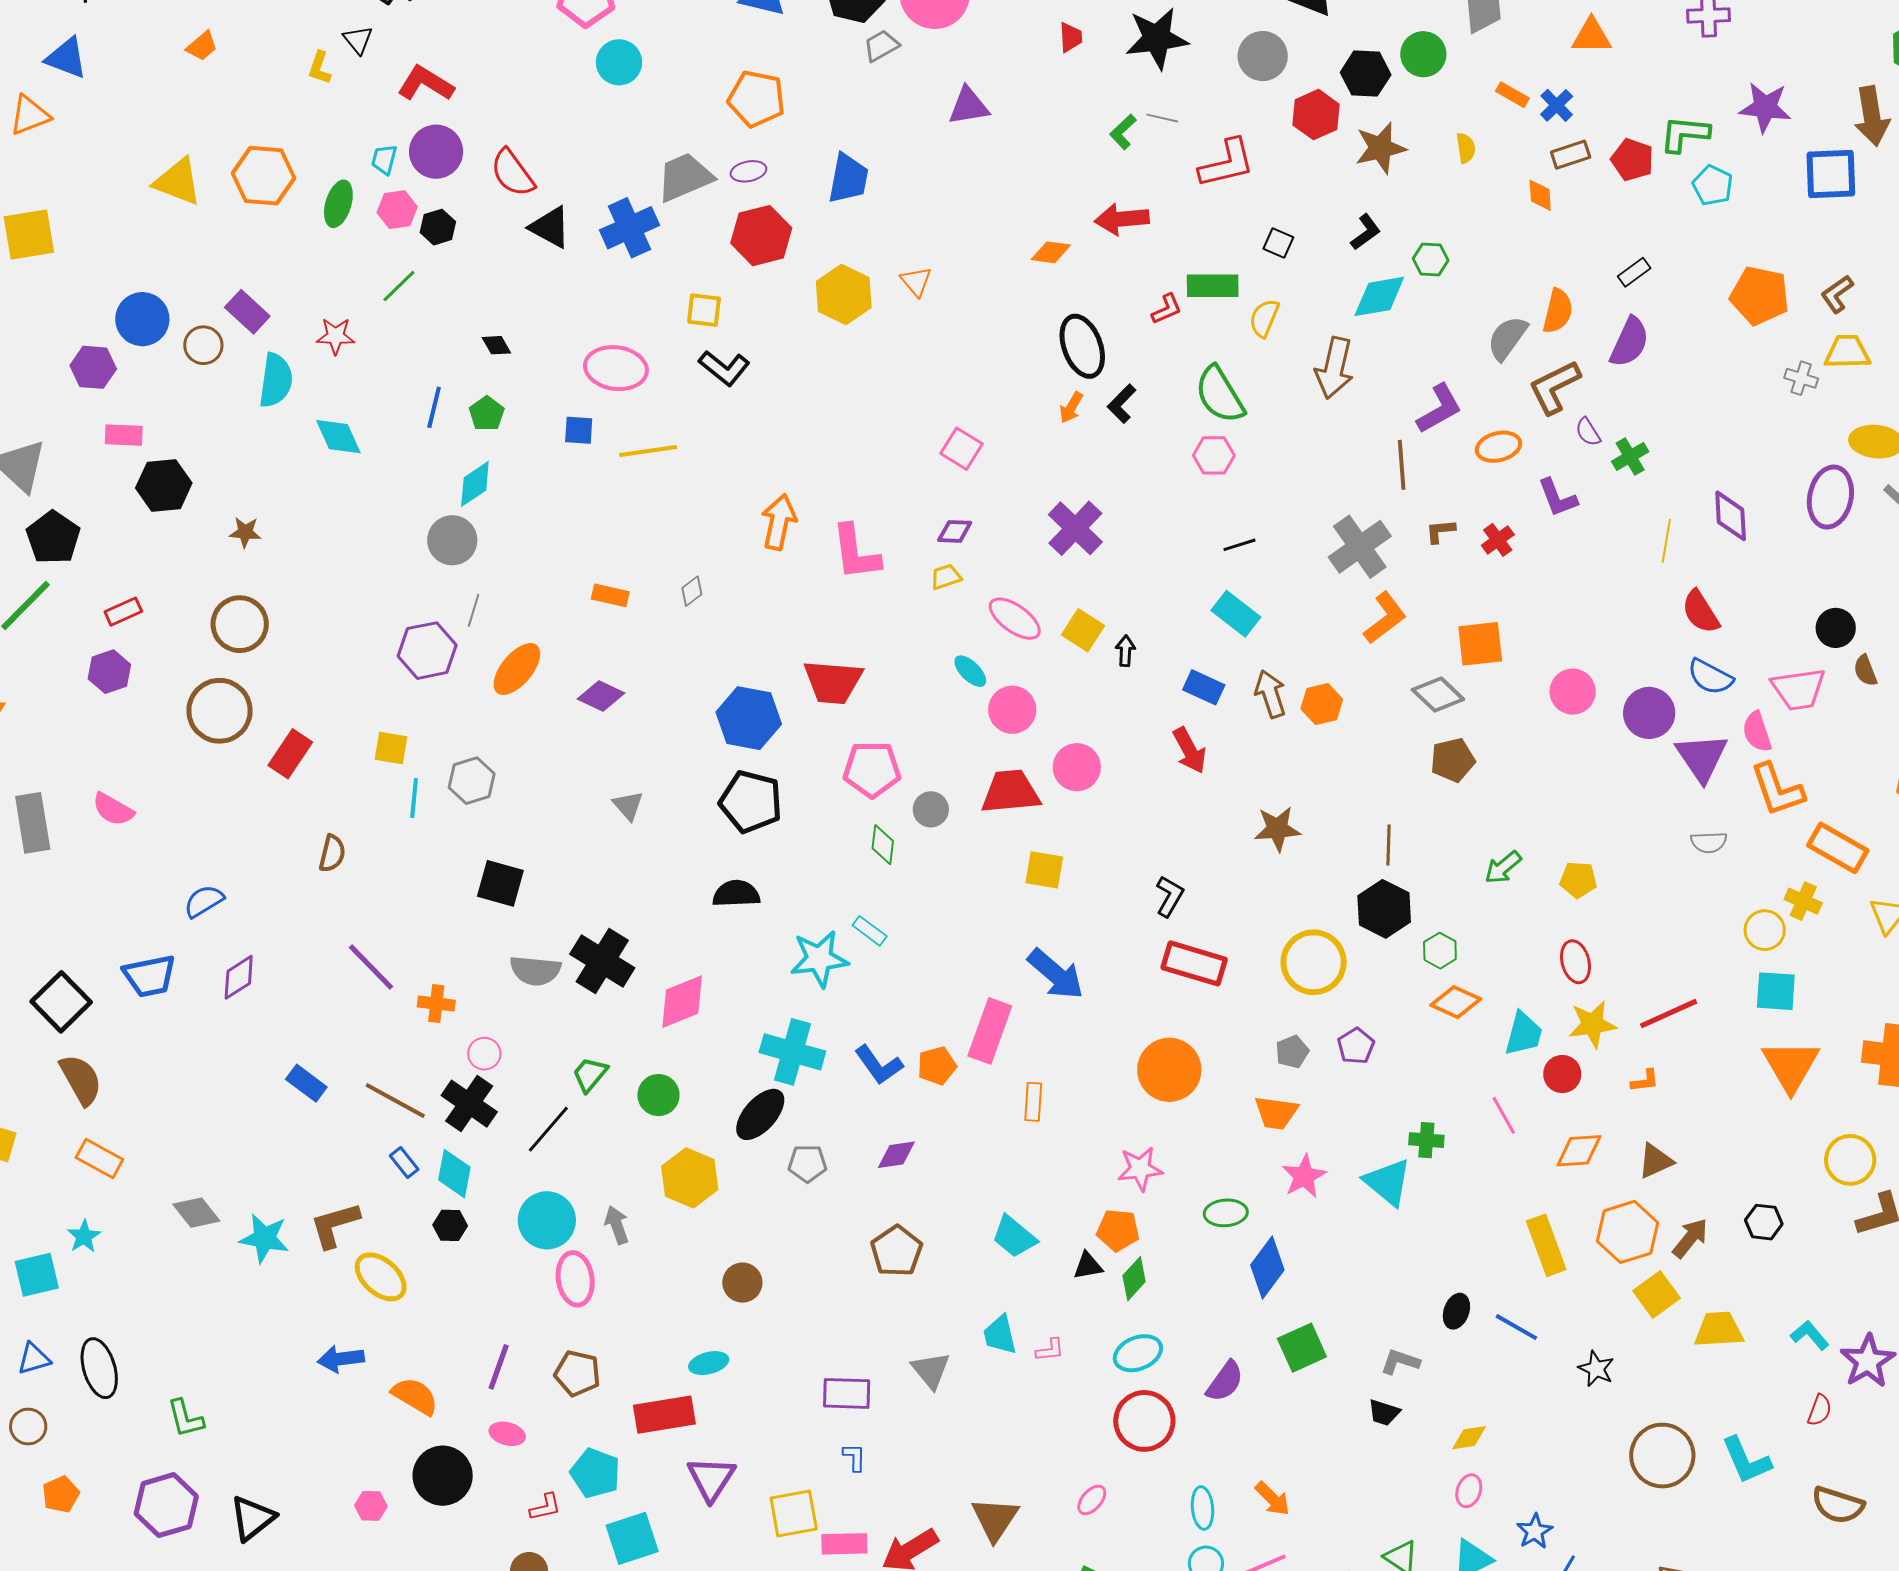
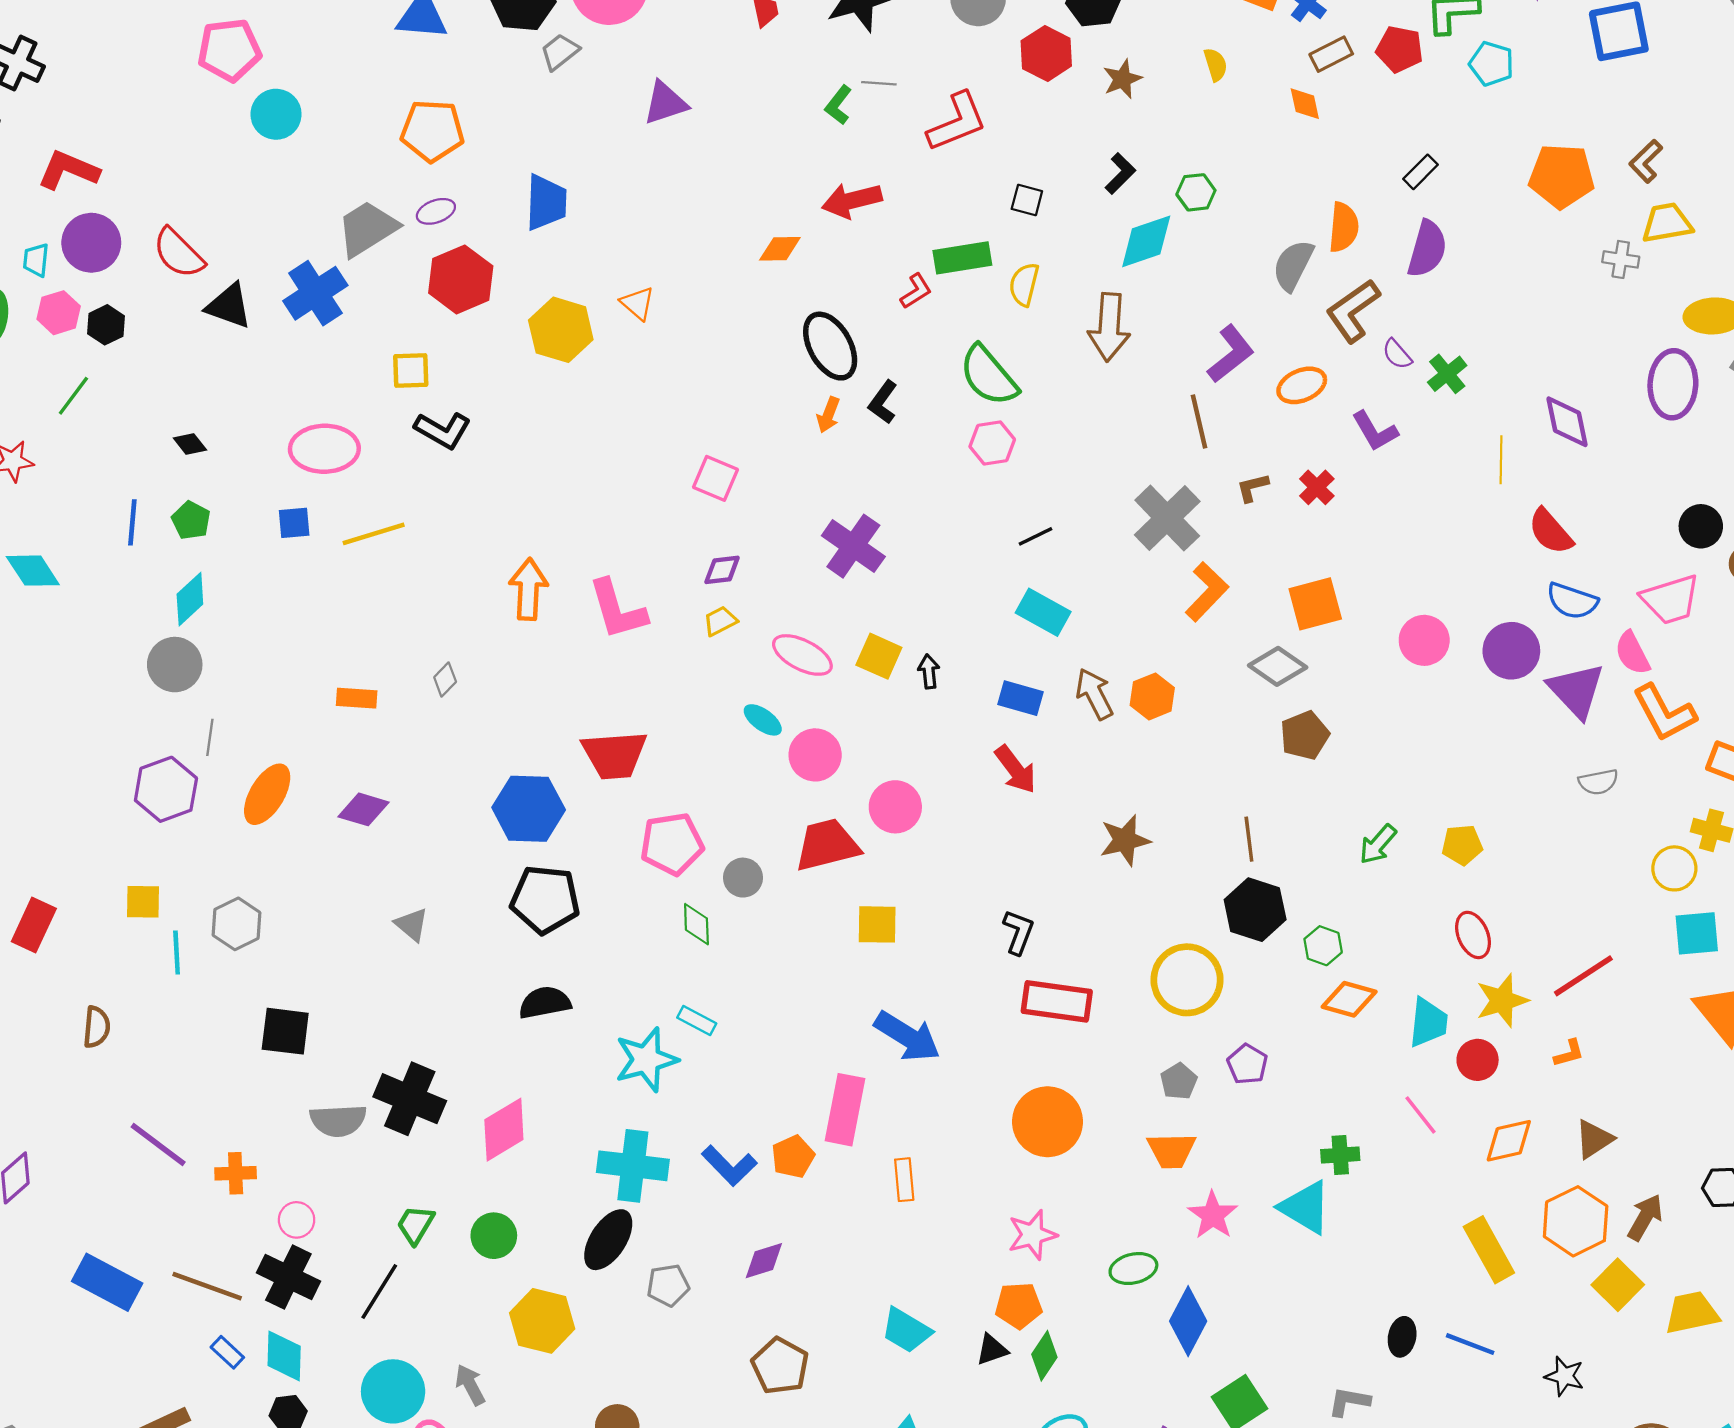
brown star: (1381, 148) -> (1122, 79), size x0.7
blue rectangle: (306, 1083) -> (107, 1282), size x1.5

